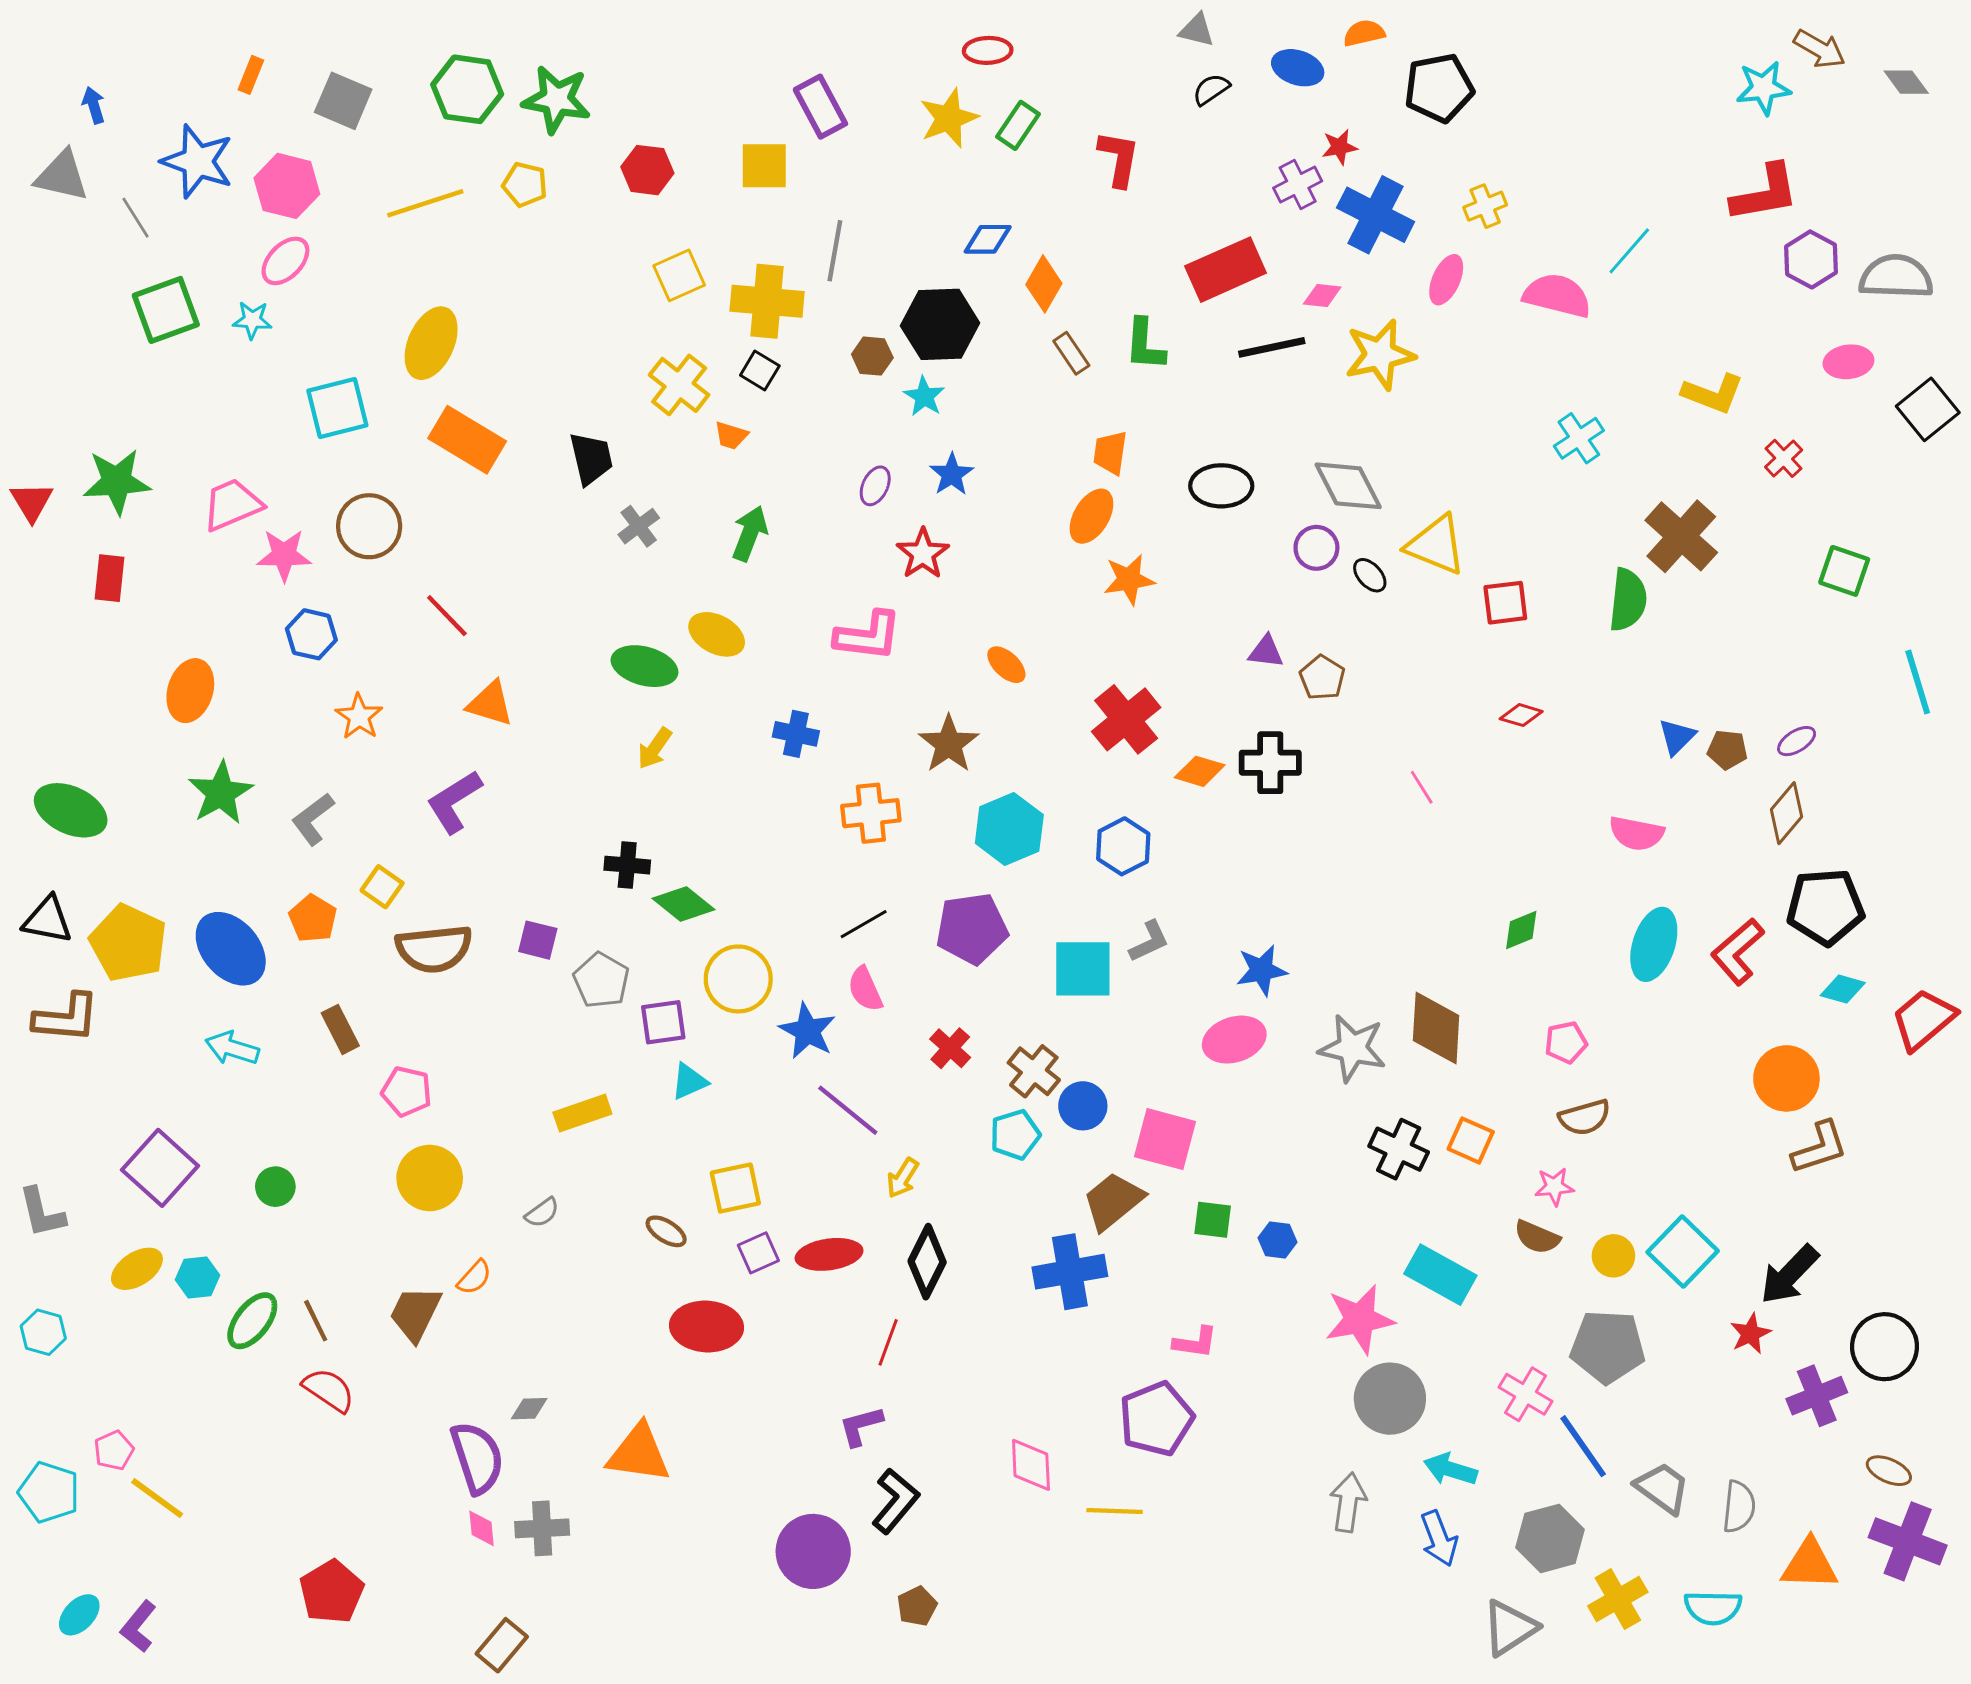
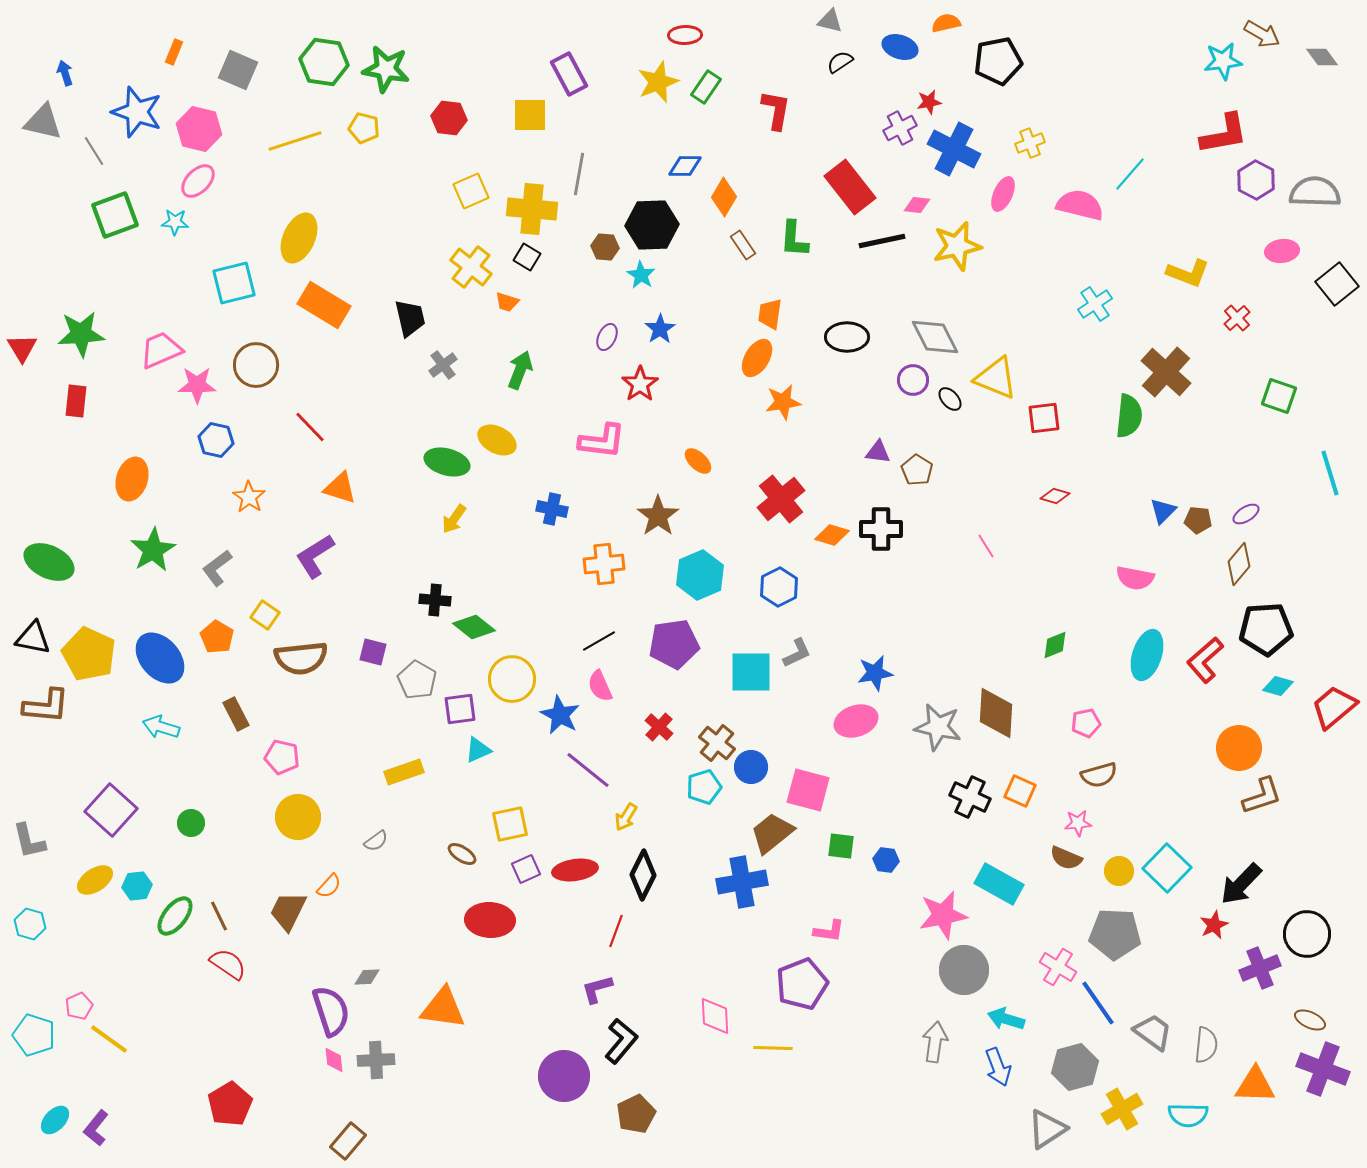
red rectangle: (1226, 270) -> (850, 187), turned 76
brown pentagon: (917, 1606) -> (636, 1114), size x1.4

